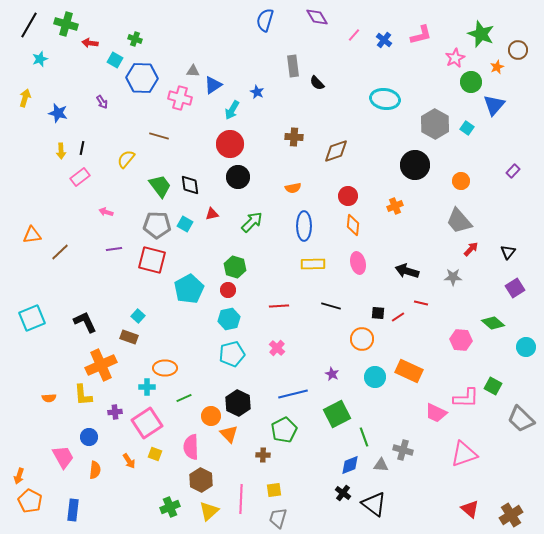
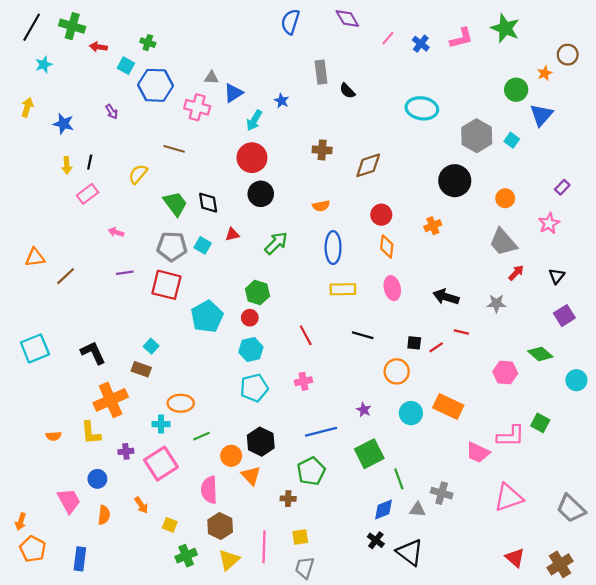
green star: (481, 34) -> (505, 28), moved
pink star: (455, 58) -> (549, 223), moved
red line: (279, 306) -> (306, 335), turned 66
pink cross: (277, 348) -> (303, 381), turned 35
gray trapezoid: (521, 419) -> (571, 508), moved
yellow square: (155, 454) -> (170, 525), moved

